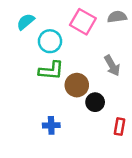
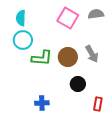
cyan semicircle: (26, 22) -> (21, 18), turned -49
cyan circle: (50, 41) -> (23, 40), moved
brown circle: (77, 85) -> (68, 57), moved

